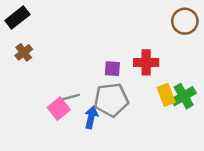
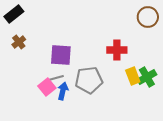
purple square: (112, 69) -> (61, 55), moved, size x1.6
blue arrow: (91, 117) -> (63, 91), moved

